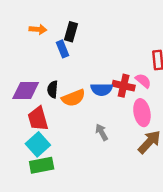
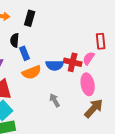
blue rectangle: (62, 49) -> (25, 53), moved
pink semicircle: (143, 81) -> (89, 58), turned -96
black semicircle: (53, 89) -> (15, 40), moved

